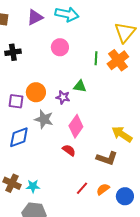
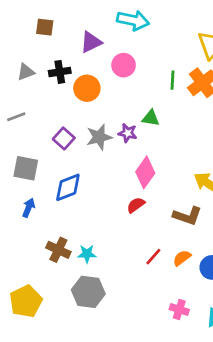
purple triangle: (35, 17) -> (91, 42), moved
orange circle: (36, 92) -> (87, 88), moved
purple square: (16, 101) -> (64, 138), turned 35
gray star: (44, 119) -> (99, 137), moved, turned -30
red semicircle: (69, 150) -> (136, 205), turned -72

